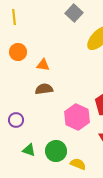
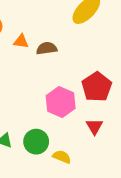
brown semicircle: (44, 89) -> (47, 48), moved

